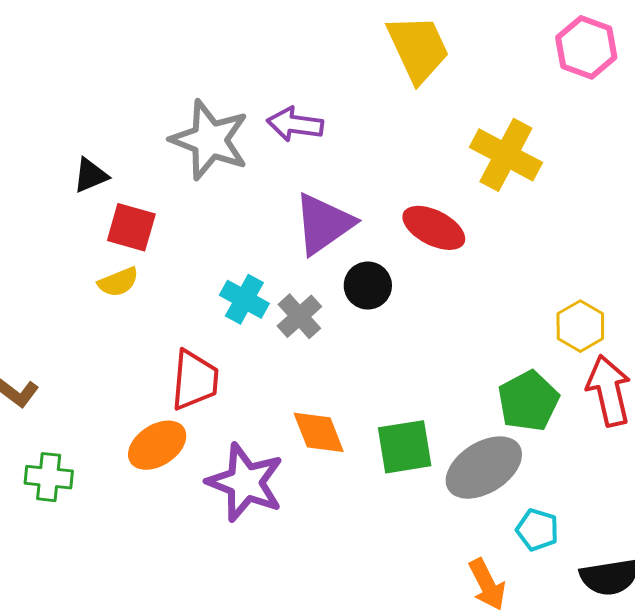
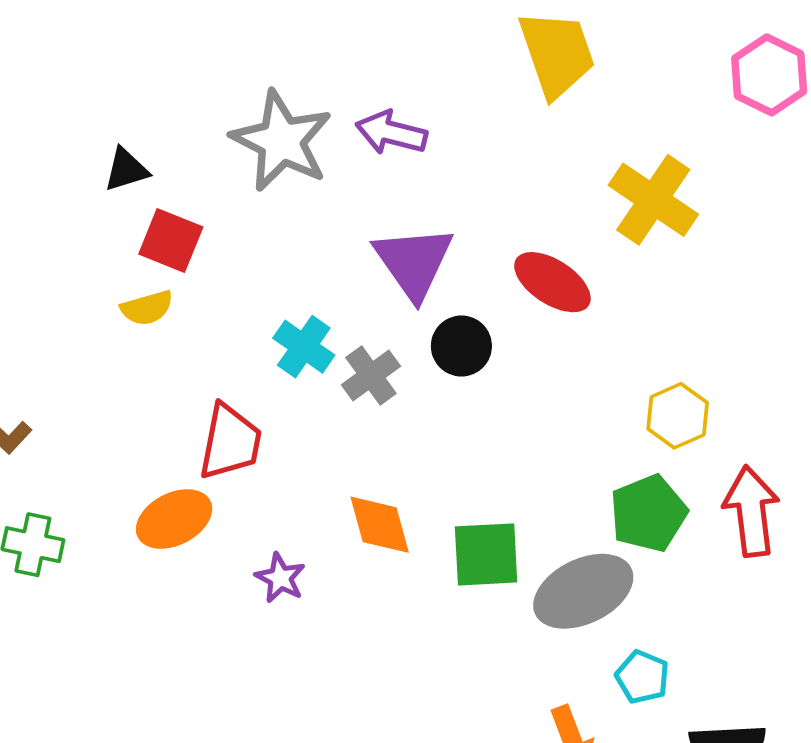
purple triangle: (323, 224) -> (414, 262), turned -36
yellow hexagon: (580, 326) -> (678, 416), moved
purple star: (245, 482) -> (280, 578), size x0.5

